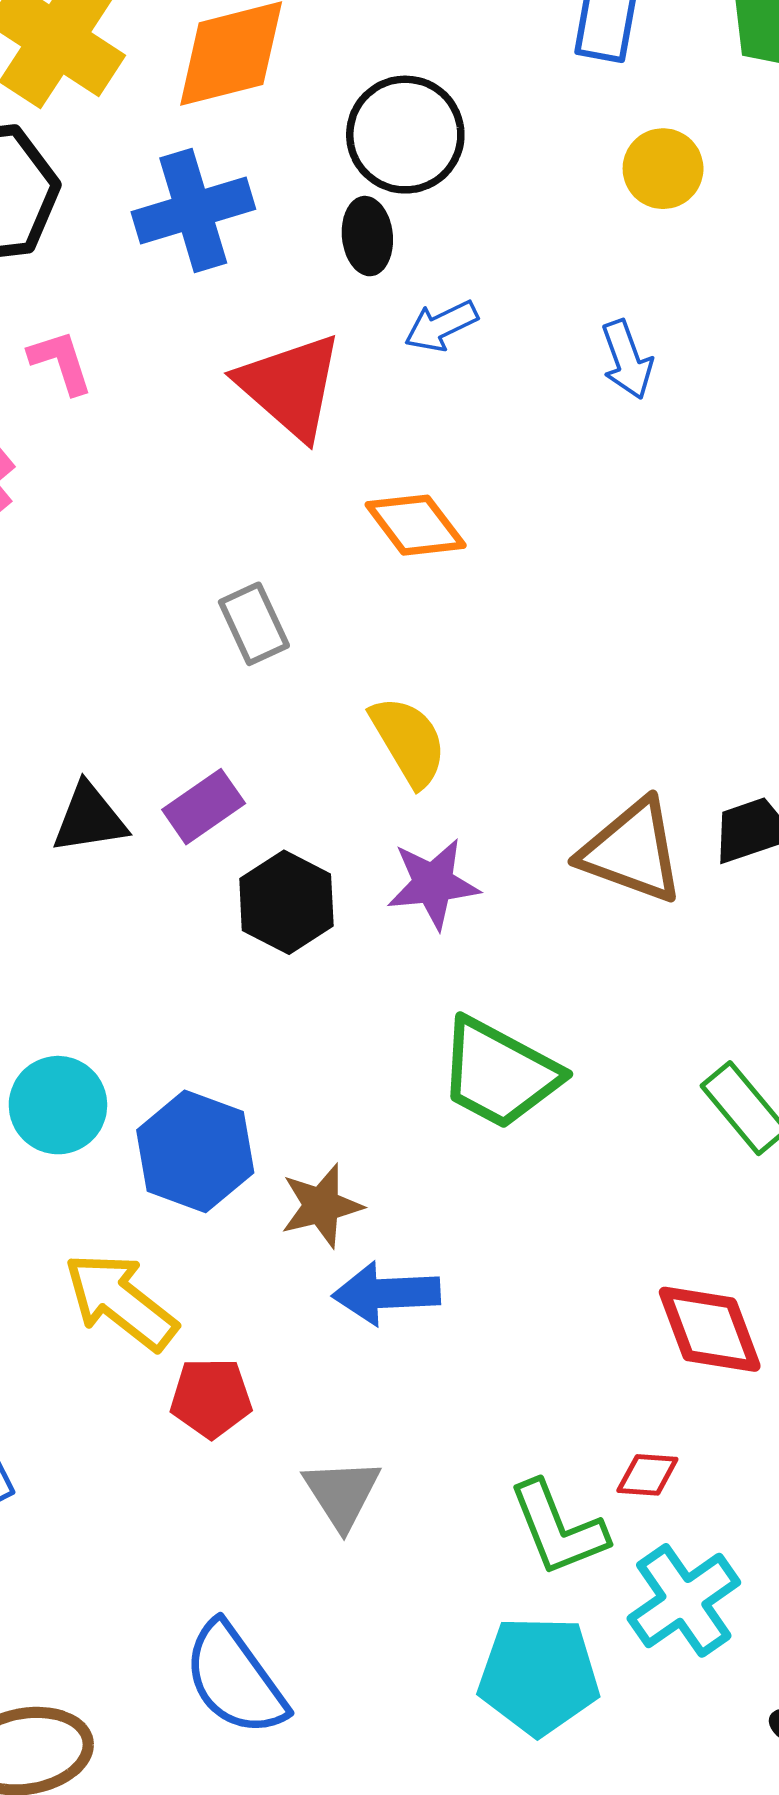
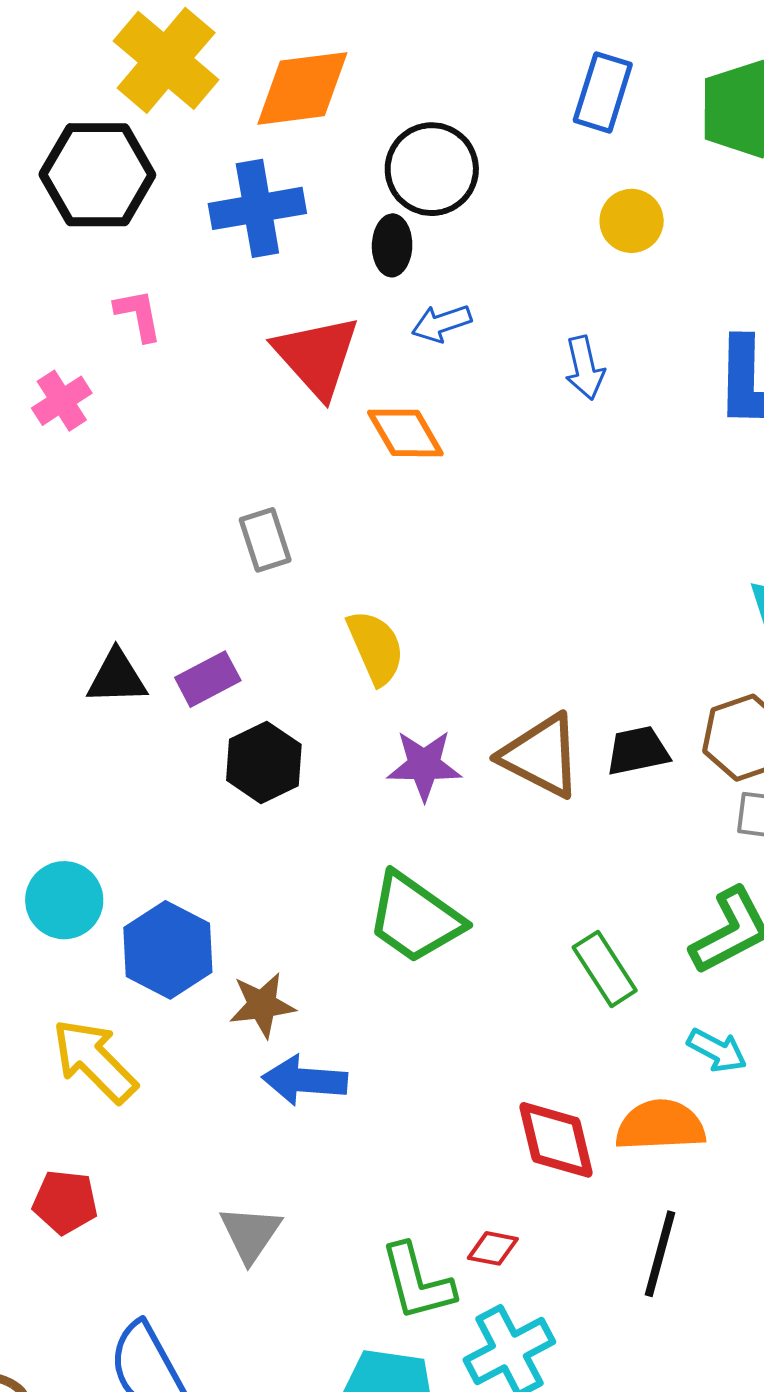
orange diamond: (416, 525) -> (405, 433), moved
purple star: (433, 884) -> (424, 765), moved
red pentagon: (211, 1398) -> (65, 1202), moved

